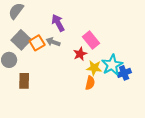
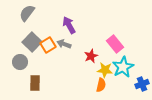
pink rectangle: (91, 40) -> (115, 44), moved
blue cross: (124, 73) -> (142, 84), moved

